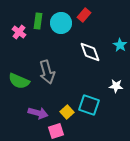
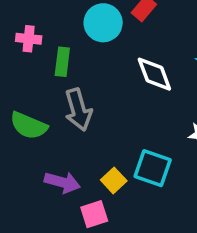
green rectangle: (38, 21) -> (62, 62), moved
pink cross: (19, 32) -> (29, 39), turned -32

